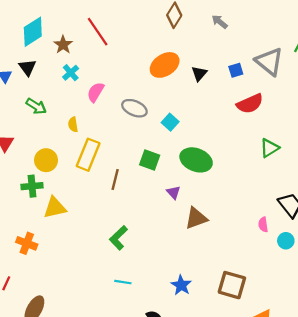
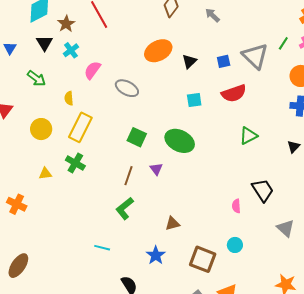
black triangle: (28, 67) -> (44, 43), moved
cyan square: (170, 122) -> (194, 100), moved, turned 35
brown line: (115, 179) -> (128, 176), moved
green cross: (32, 186) -> (75, 163), moved, turned 30
yellow triangle: (55, 208) -> (45, 174), size x0.6
brown triangle: (196, 218) -> (173, 224), moved, size x0.7
green L-shape: (118, 238) -> (125, 208), moved
cyan circle: (286, 241) -> (235, 245), moved

